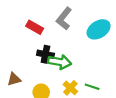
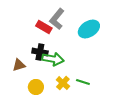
red rectangle: (35, 27) -> (44, 27), moved
brown triangle: (14, 79) -> (19, 65), moved

